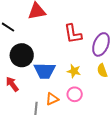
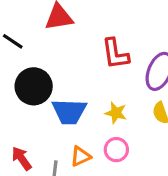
red arrow: (12, 84) -> (22, 158), moved

